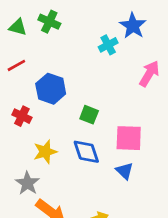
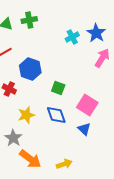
green cross: (49, 22) -> (29, 20), turned -35
blue star: (133, 26) -> (96, 33), moved
pink square: (129, 138) -> (87, 105), turned 30

